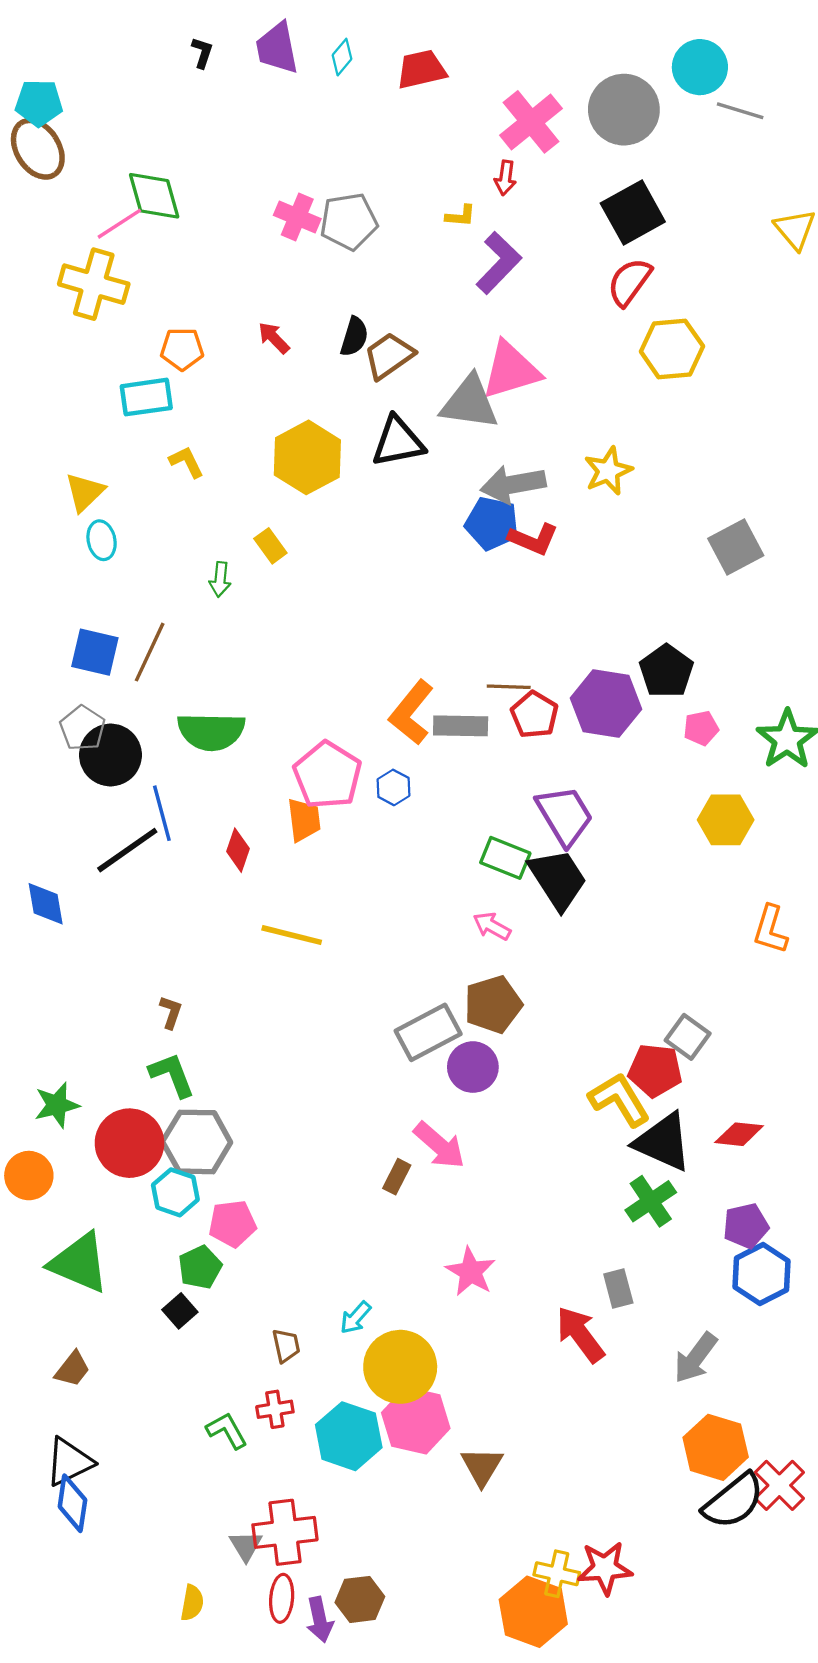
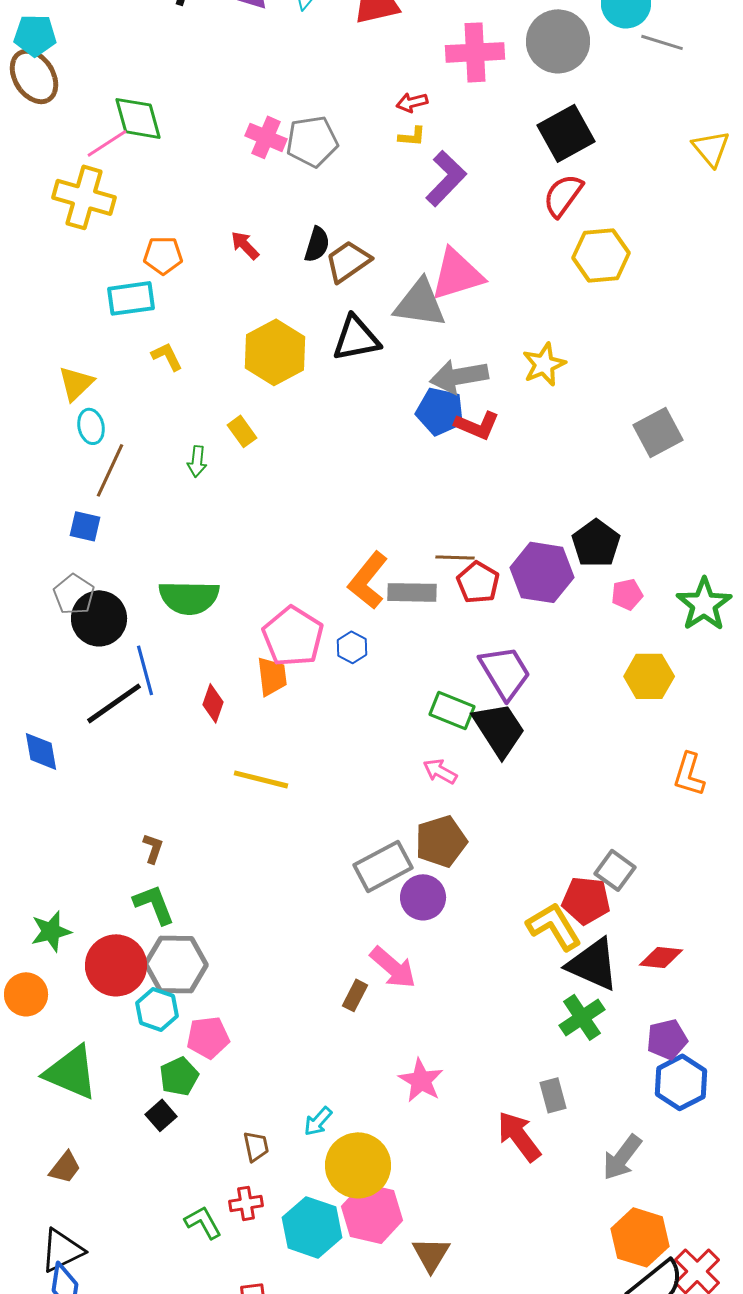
pink cross: (531, 122) -> (475, 52), turned 36
red arrow: (505, 178) -> (412, 102), moved, turned 68
blue square: (95, 652) -> (85, 526), size x0.7
brown line: (150, 652) -> (110, 470), moved

